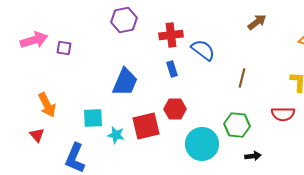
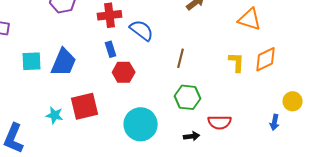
red hexagon: (175, 109) -> (124, 72), moved
red semicircle: (283, 114) -> (220, 122), moved
cyan square: (93, 118) -> (32, 61), moved
green hexagon: (237, 125) -> (188, 97), moved

